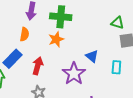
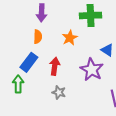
green cross: (61, 17) -> (91, 15), moved

